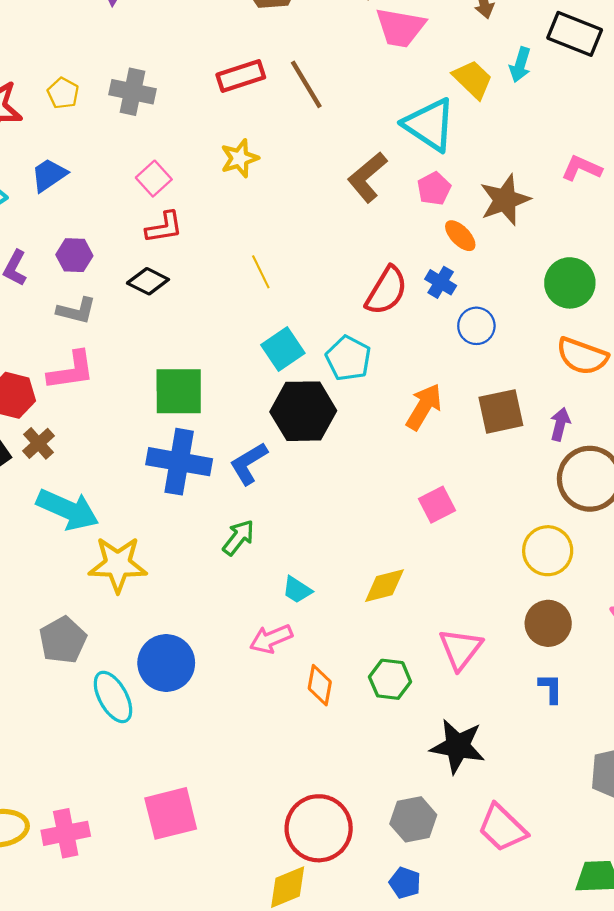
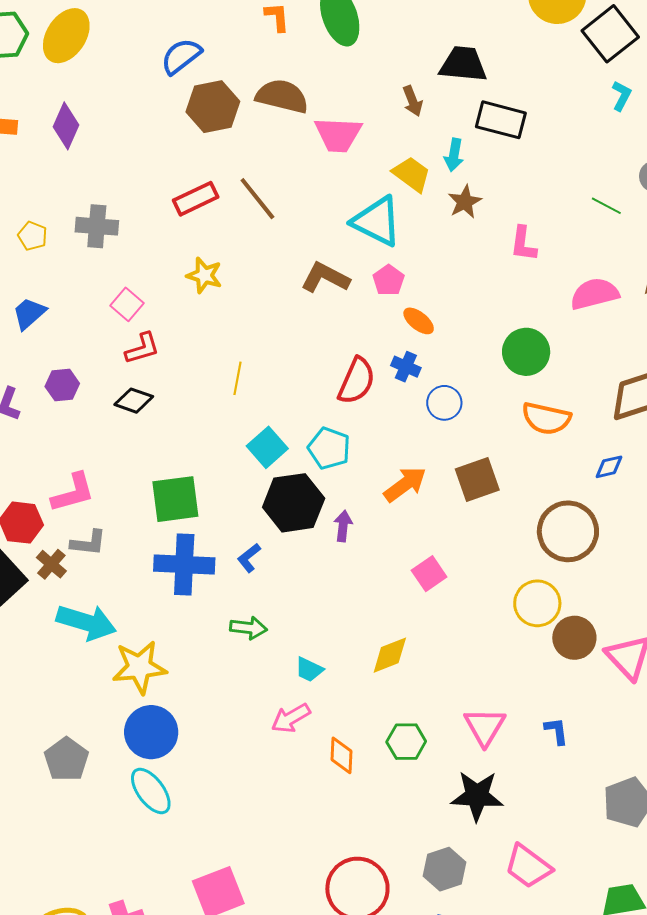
yellow star: (240, 158) -> (204, 275), turned -30
pink L-shape: (582, 168) -> (523, 244), turned -99
brown L-shape: (367, 177) -> (325, 278), turned 75
brown star: (505, 200) -> (465, 202), moved, size x0.7
yellow line: (261, 272) -> (238, 378), turned 44
gray L-shape: (76, 311) -> (88, 543), moved
orange arrow: (424, 407) -> (405, 484), turned 30
purple arrow: (560, 424) -> (343, 526), moved
blue L-shape: (249, 463) -> (249, 558), size x0.7
green arrow: (239, 538) -> (248, 628), turned 66
brown circle: (548, 623) -> (574, 638), moved
gray pentagon: (63, 640) -> (66, 759), moved
pink triangle: (460, 649) -> (485, 727), moved
blue circle: (166, 663) -> (151, 732), moved

